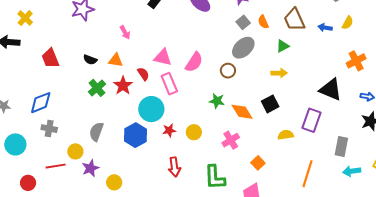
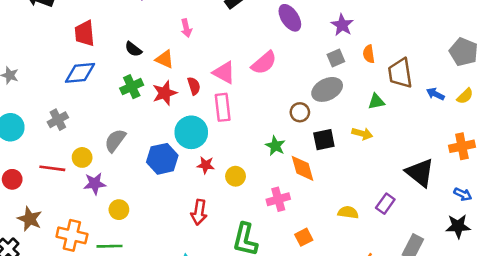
orange semicircle: (263, 22) -> (369, 54), moved
pink semicircle: (194, 62) -> (264, 63), moved
blue diamond: (41, 103) -> (80, 73), moved
black square: (270, 104) -> (324, 140), moved
purple rectangle: (312, 120) -> (385, 204), size x0.7
gray cross: (49, 129) -> (58, 120), turned 35

